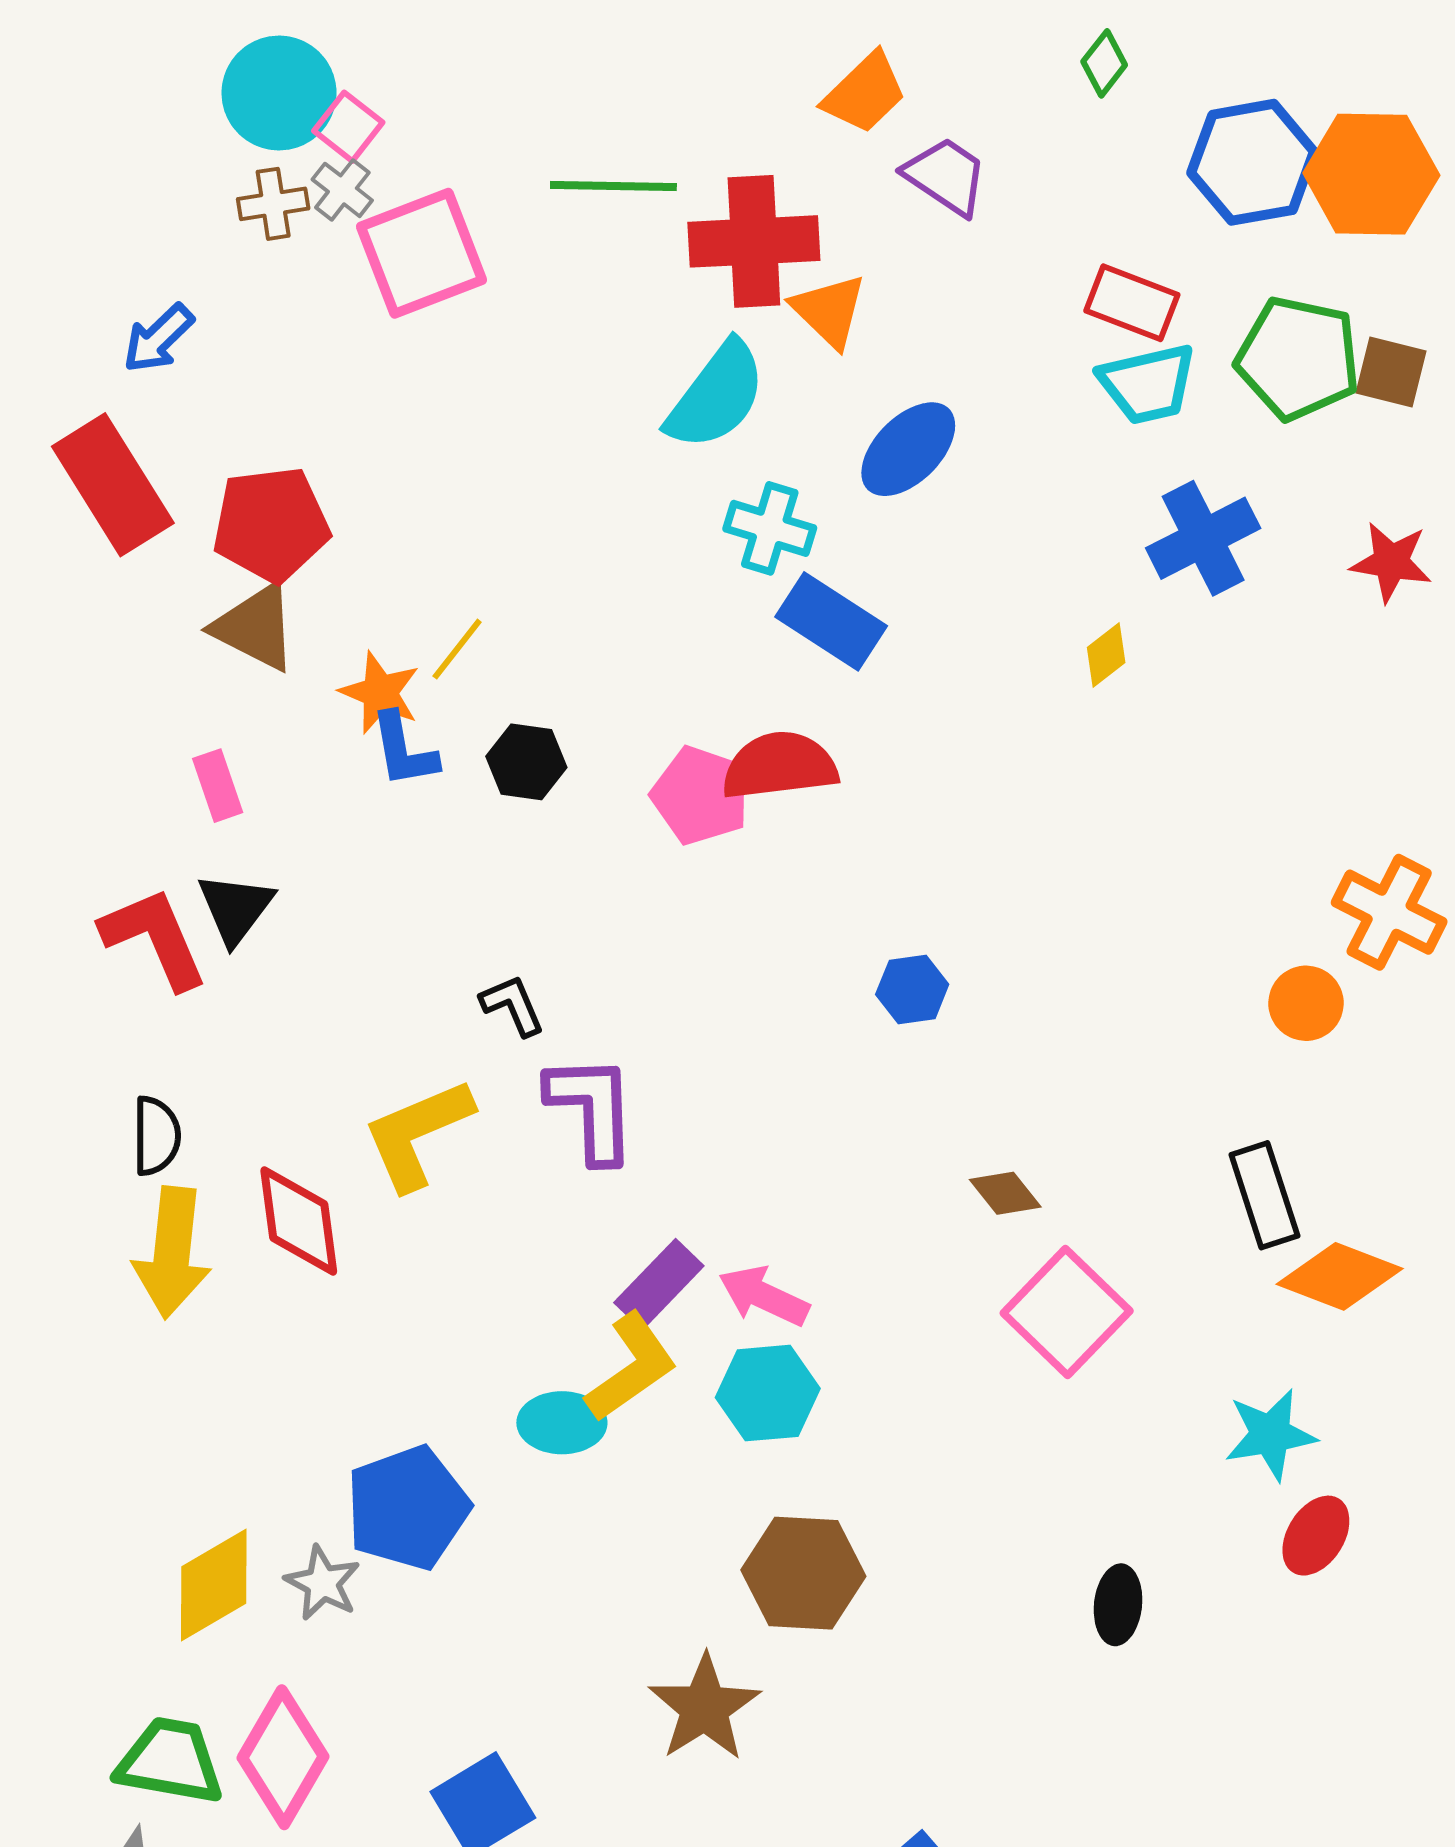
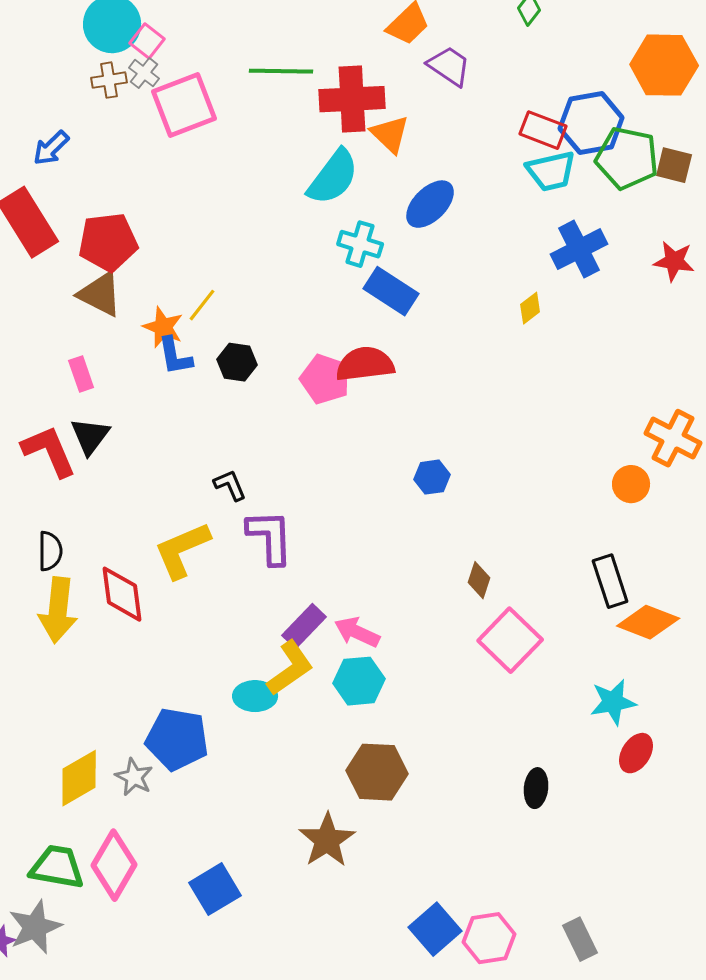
blue hexagon: (1253, 162) -> (591, 123), moved
brown diamond: (1005, 1193) -> (479, 580), turned 57
blue pentagon: (408, 1508) -> (177, 739), turned 30

